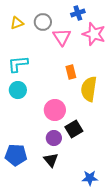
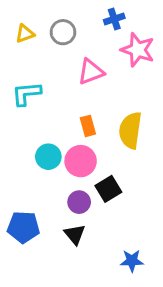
pink triangle: (62, 37) -> (91, 72), moved, turned 42
orange rectangle: (71, 72) -> (88, 126), moved
cyan circle: (18, 90) -> (48, 157), moved

